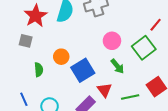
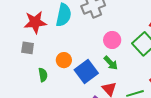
red star: (36, 16) -> (35, 22), turned 30
green arrow: (117, 66) -> (111, 63), moved

